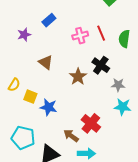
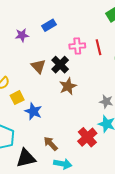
black cross: (101, 65) -> (60, 65), moved
yellow square: (30, 97) -> (17, 98), turned 32
red cross: (91, 123) -> (87, 137), moved

